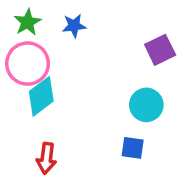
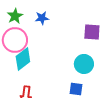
purple square: (160, 50) -> (92, 32), turned 30

